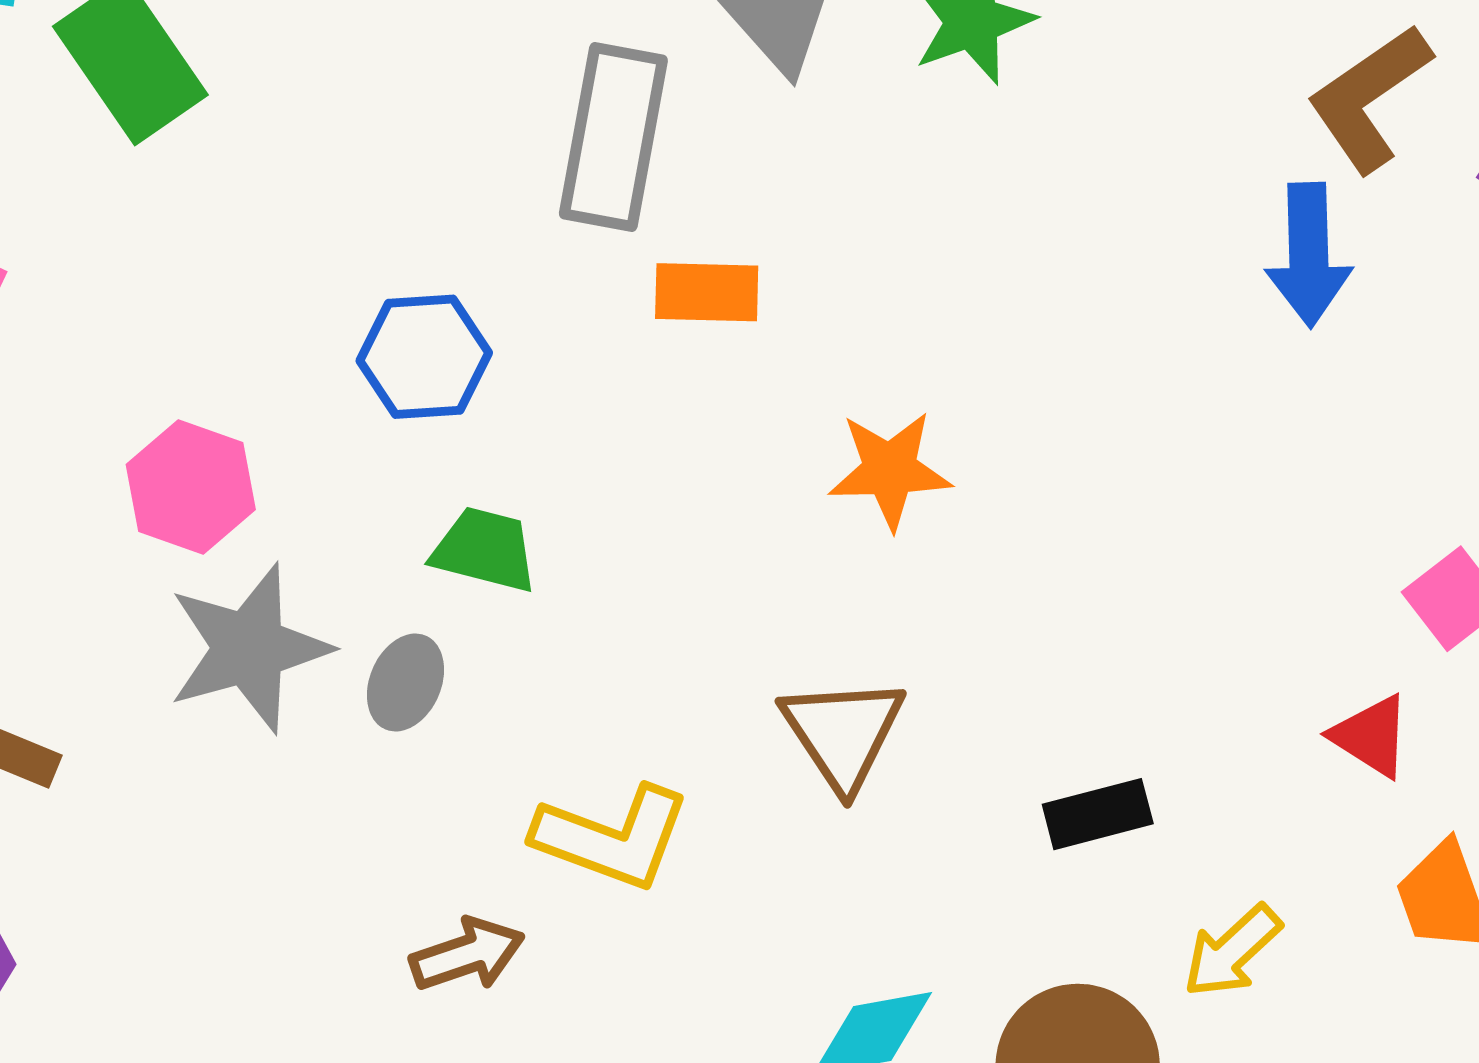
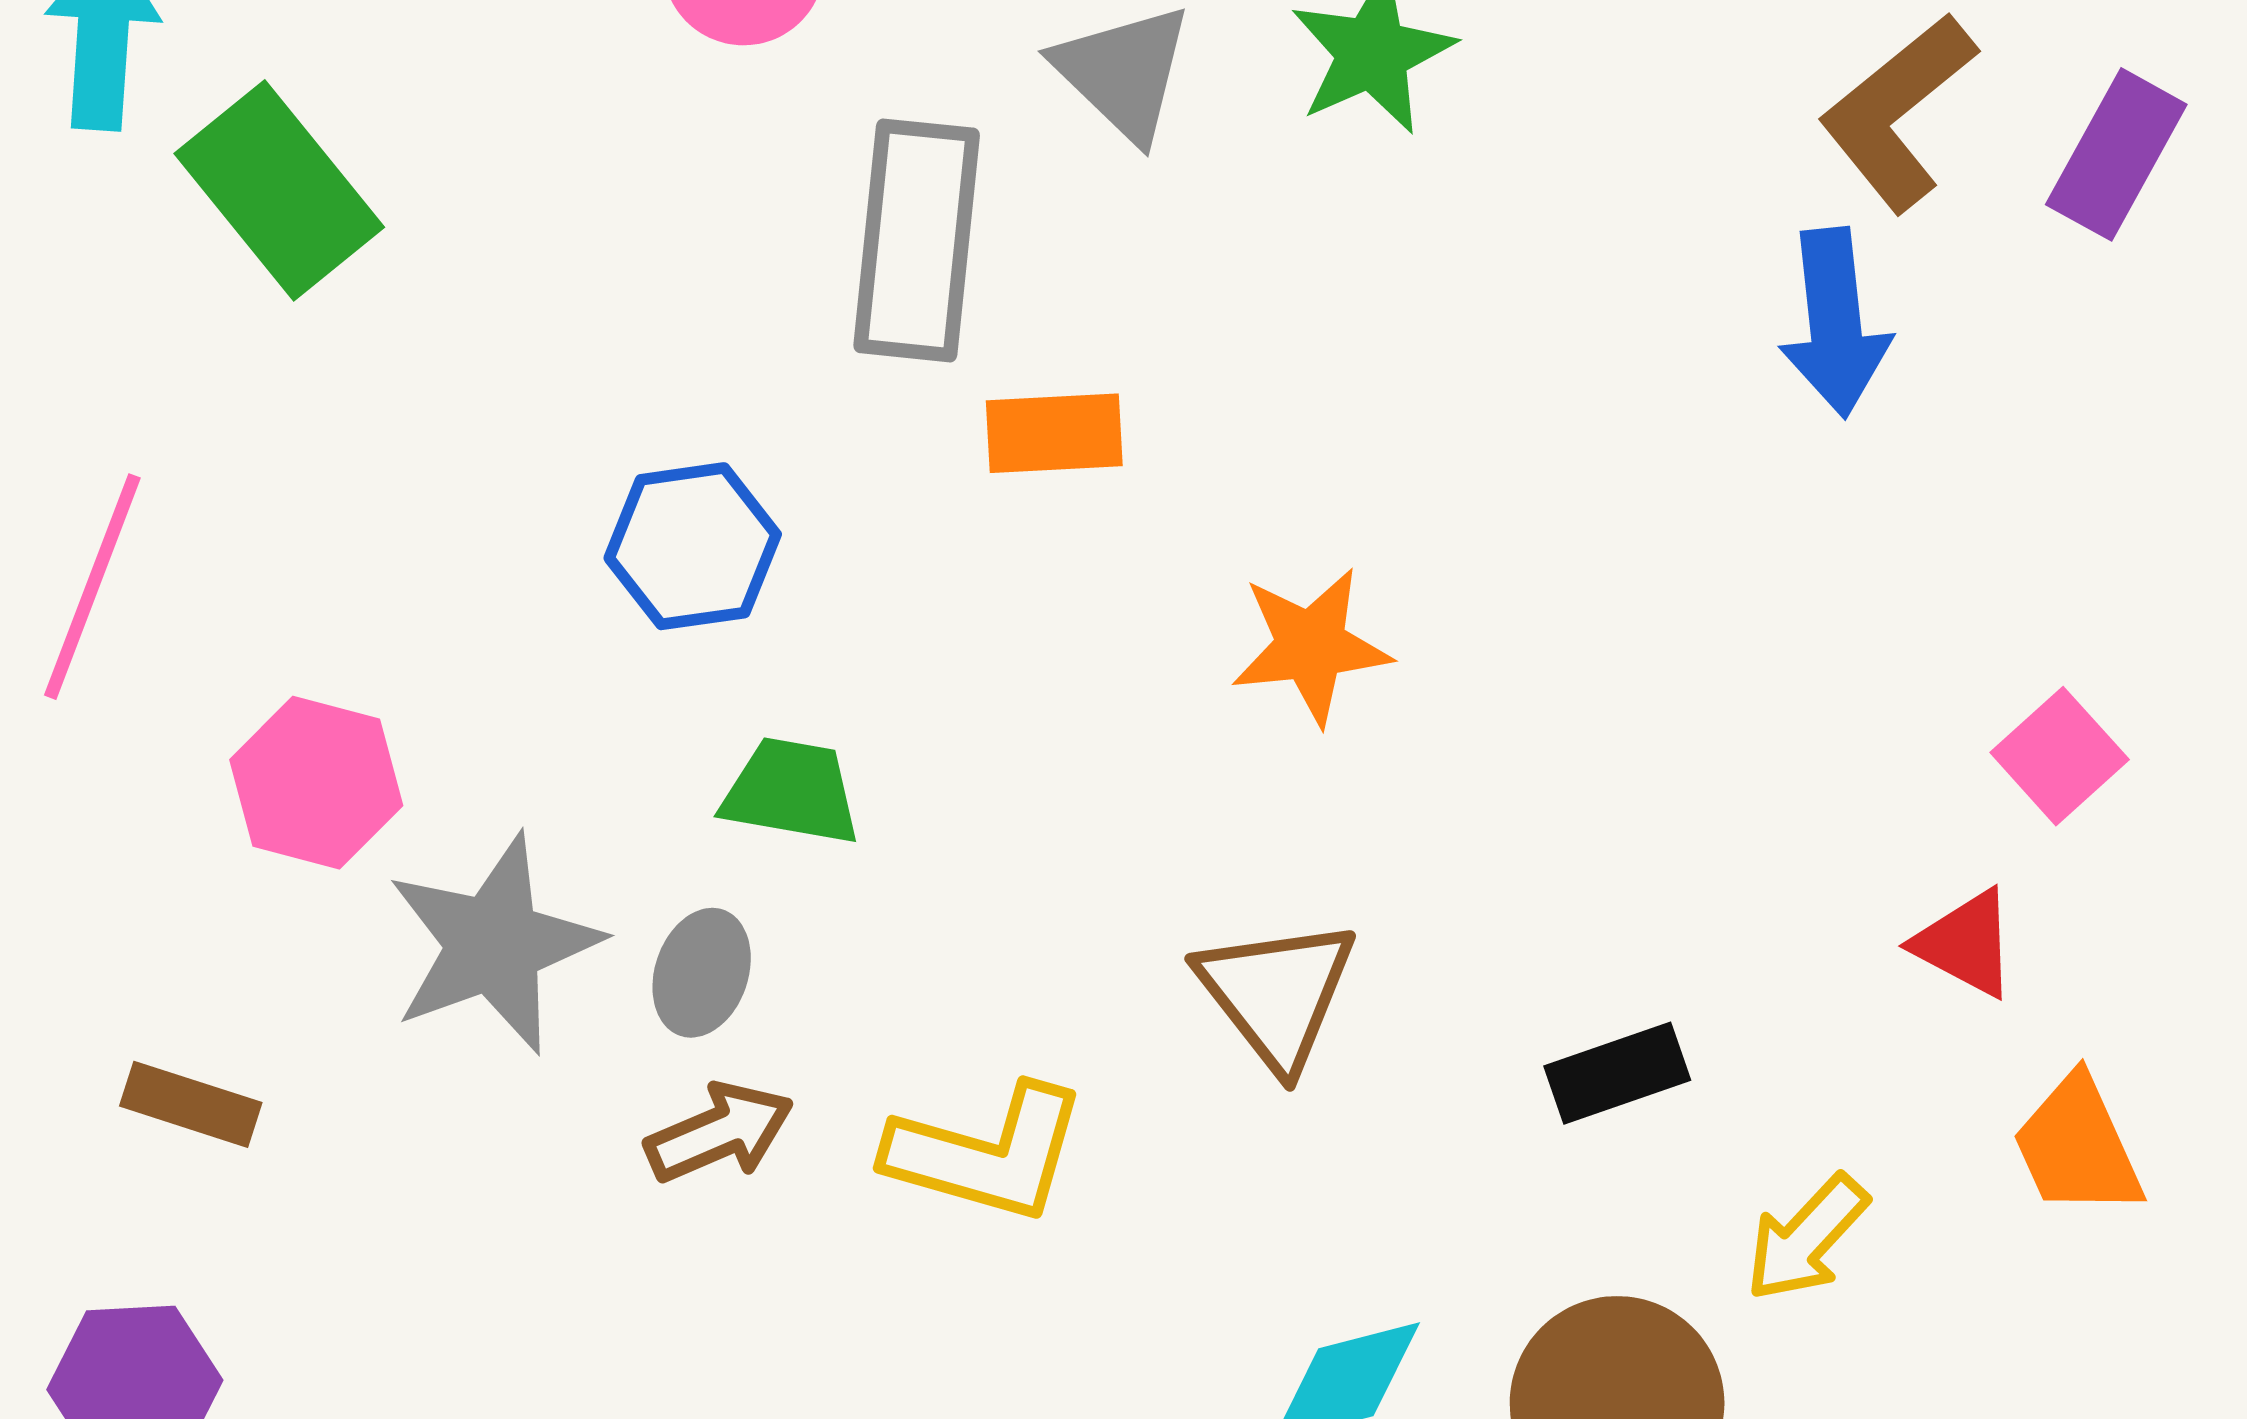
pink hexagon: (191, 487) -> (316, 783), moved
brown arrow: (467, 954) -> (720, 1132), moved

